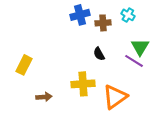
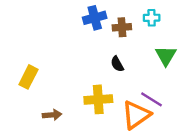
cyan cross: (128, 15) -> (152, 18), turned -32
purple line: (134, 61) -> (152, 99), moved

